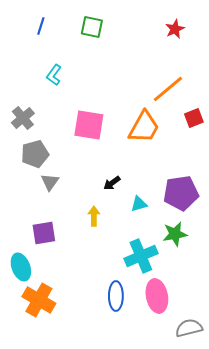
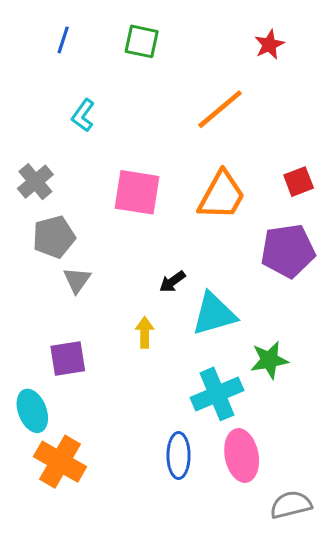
orange line: (168, 89) -> (220, 109), moved
purple pentagon: (181, 193) -> (288, 251), moved
cyan triangle: (139, 204) -> (214, 314), size x1.8

